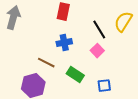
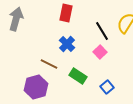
blue cross: (64, 43) -> (67, 44), turned -35
blue square: (104, 86) -> (107, 87), turned -32

